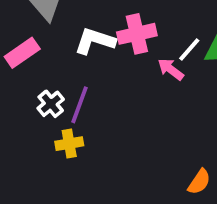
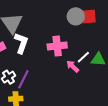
white L-shape: (95, 41) -> (21, 43), moved, turned 85

